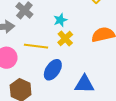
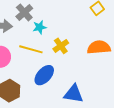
cyan star: (60, 20) -> (40, 27), moved

